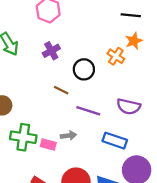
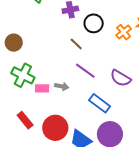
black circle: (84, 69) -> (94, 23), moved
brown line: (61, 90) -> (76, 44), moved
pink rectangle: (48, 144) -> (42, 88), turned -32

